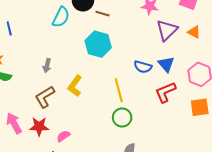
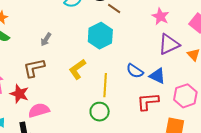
blue triangle: (166, 64) -> (157, 76), turned -42
yellow L-shape: (75, 86) -> (77, 69), moved
pink semicircle: (63, 136) -> (39, 110), size x1.5

